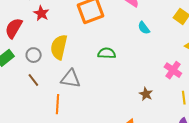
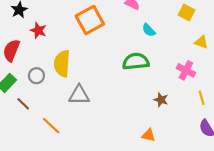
green semicircle: (107, 53) -> (136, 61), moved, size x1.4
brown line: (33, 80) -> (23, 104), moved
orange line: (57, 104) -> (51, 126), moved, turned -42

